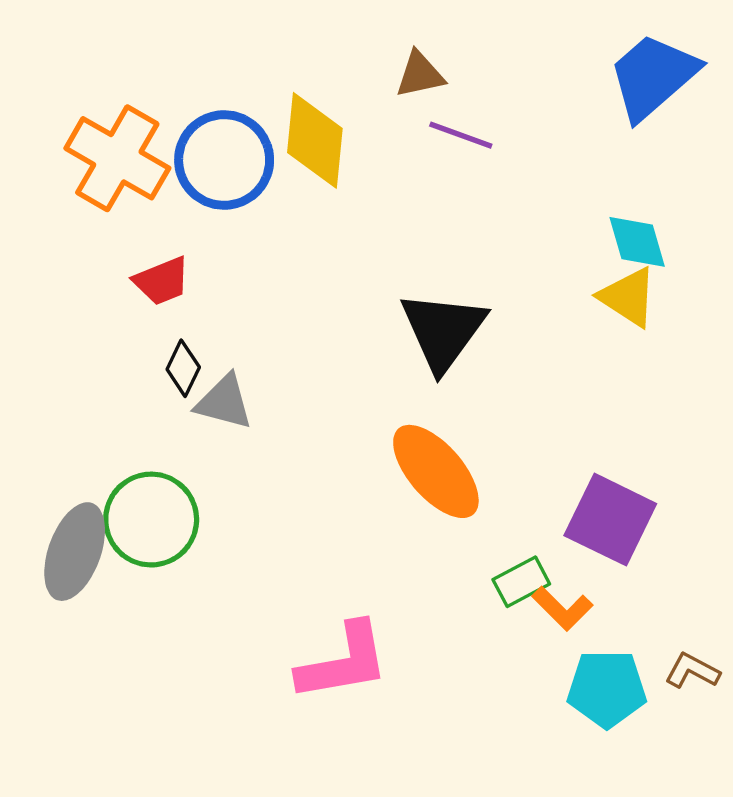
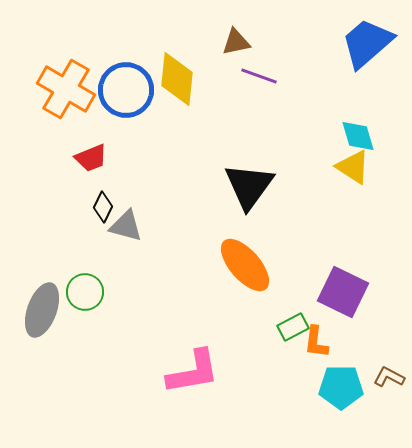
green circle: (151, 520) -> (85, 292), size x0.7
orange L-shape: (562, 609) -> (316, 342), turned 52

